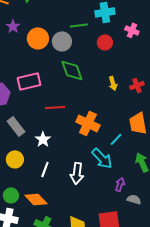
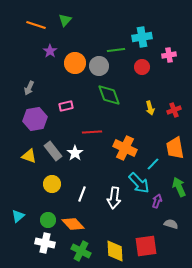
pink cross: (132, 30) -> (169, 55), turned -32
pink rectangle: (29, 81) -> (66, 106), size x0.6
white star: (43, 139) -> (75, 153), moved
purple arrow: (120, 184) -> (157, 201), moved

